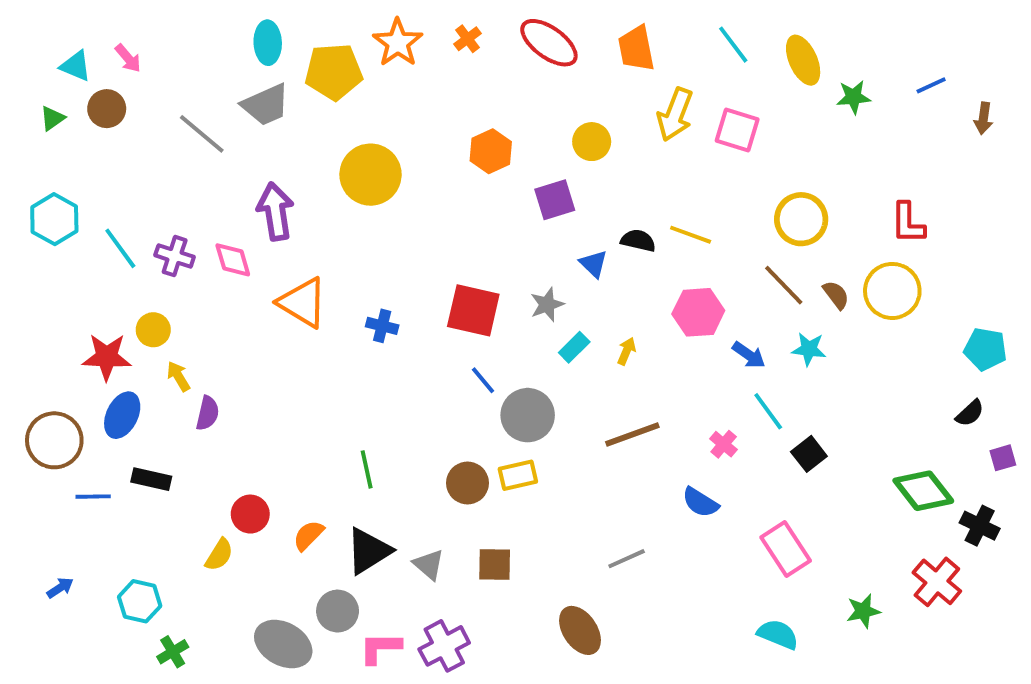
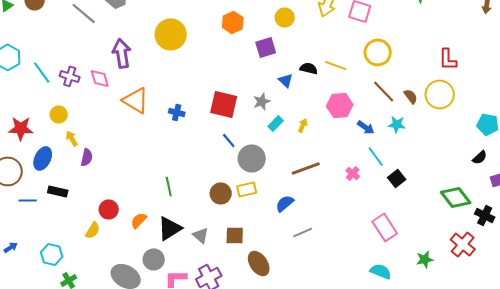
yellow circle: (801, 219) -> (378, 52), moved
red star: (107, 357) -> (21, 128), moved
blue semicircle: (700, 502) -> (285, 203), moved, turned 108
brown ellipse: (580, 630) -> (259, 263), moved

